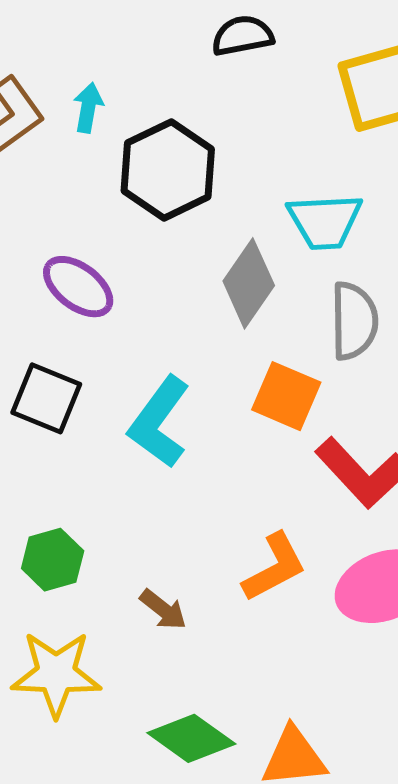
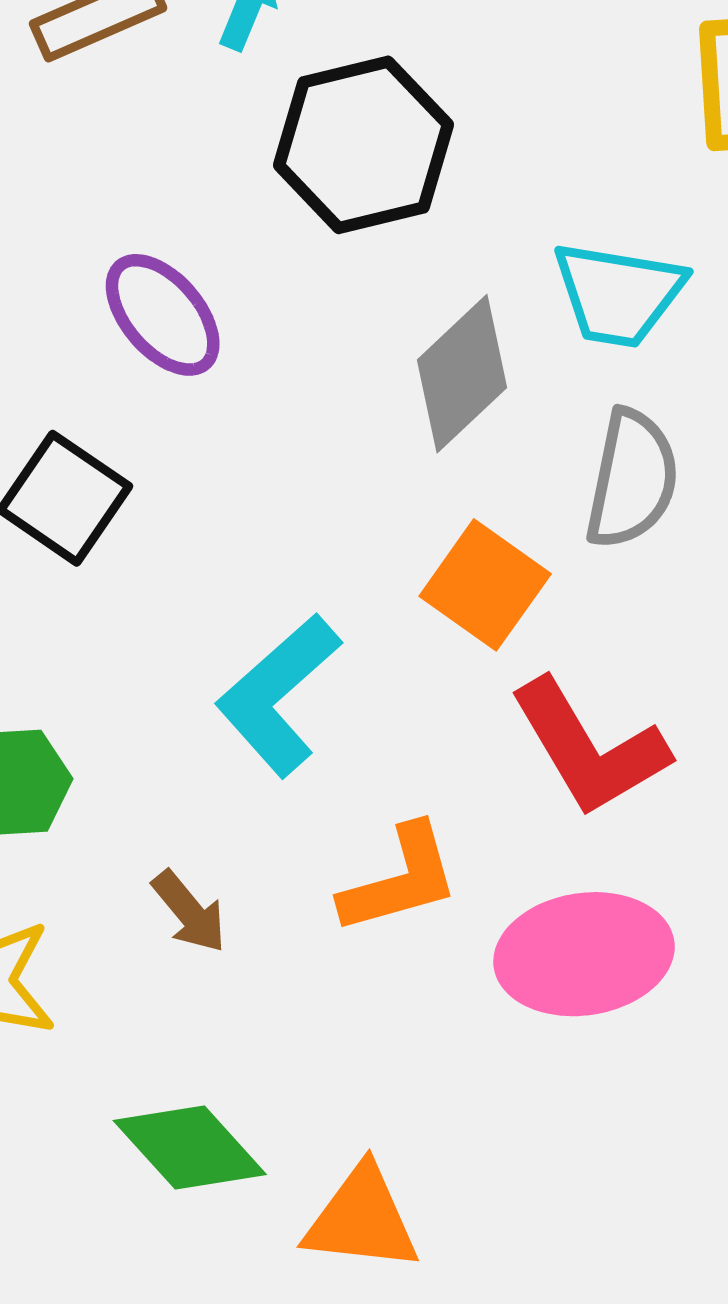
cyan L-shape: (159, 422) -> (278, 695), moved

